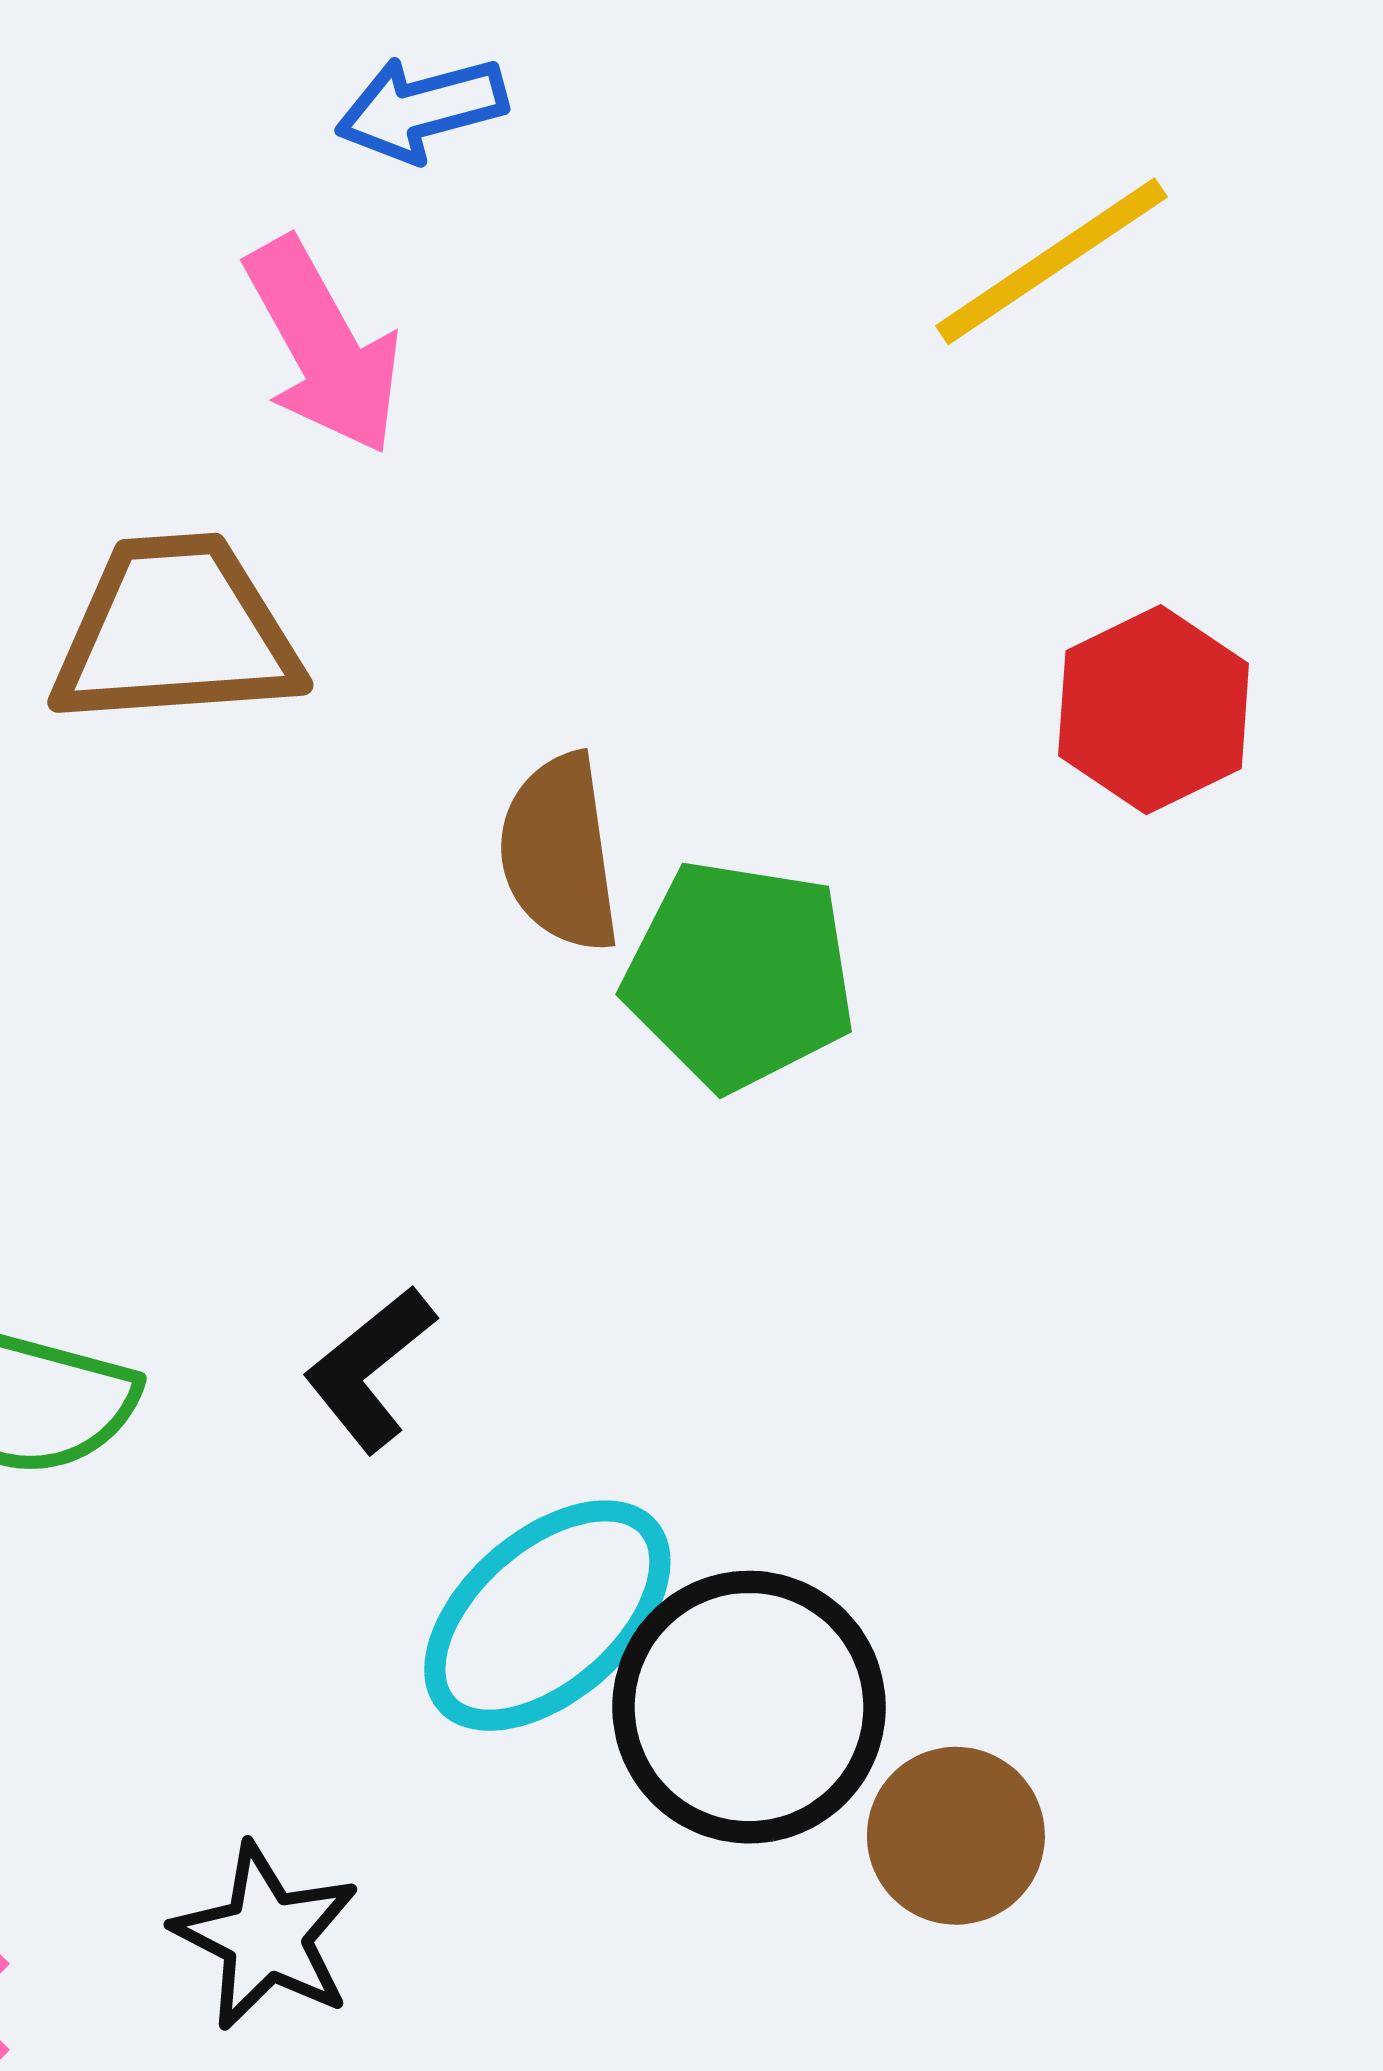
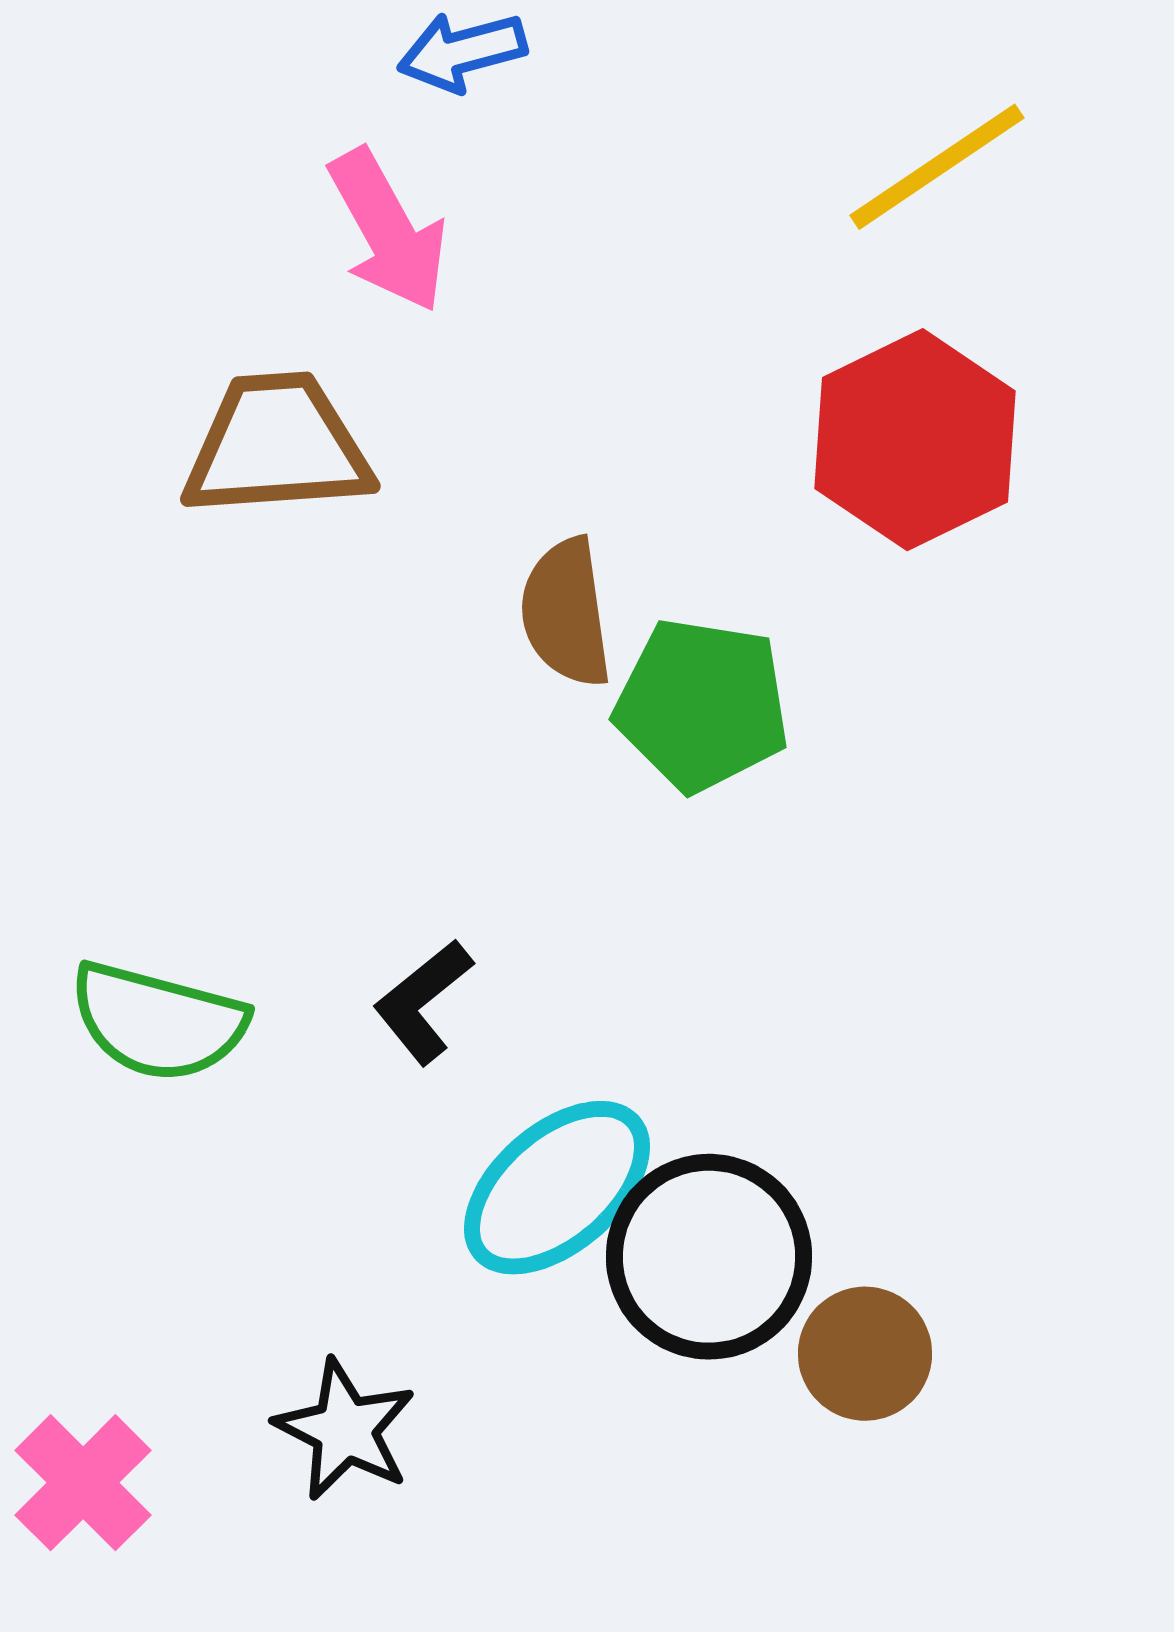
red hexagon: (1154, 710) -> (915, 440), moved, size x1.4

